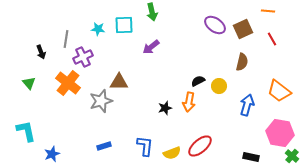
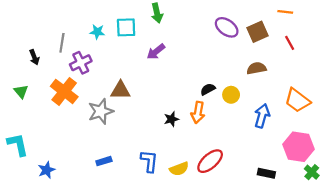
brown semicircle: (242, 62) -> (256, 68), turned -114

